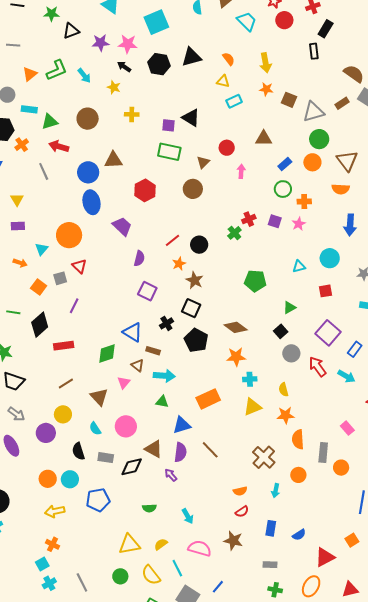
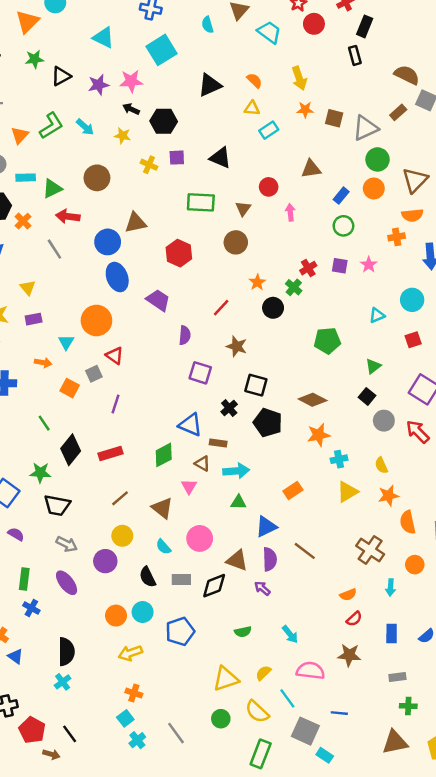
black hexagon: (159, 64) -> (164, 121), moved
yellow cross: (132, 114) -> (149, 165), turned 32
purple square: (168, 125) -> (177, 158), moved
brown triangle: (347, 161) -> (415, 180), turned 30
orange cross: (304, 202) -> (397, 237), moved
black circle: (199, 245) -> (273, 308), moved
orange star: (179, 264) -> (257, 282), moved
brown star: (195, 280) -> (237, 346), moved
green line: (13, 312) -> (44, 423), turned 56
black diamond: (40, 325) -> (71, 450), moved
orange rectangle: (208, 399) -> (293, 490), size x0.7
blue line: (218, 587) -> (339, 713), turned 64

